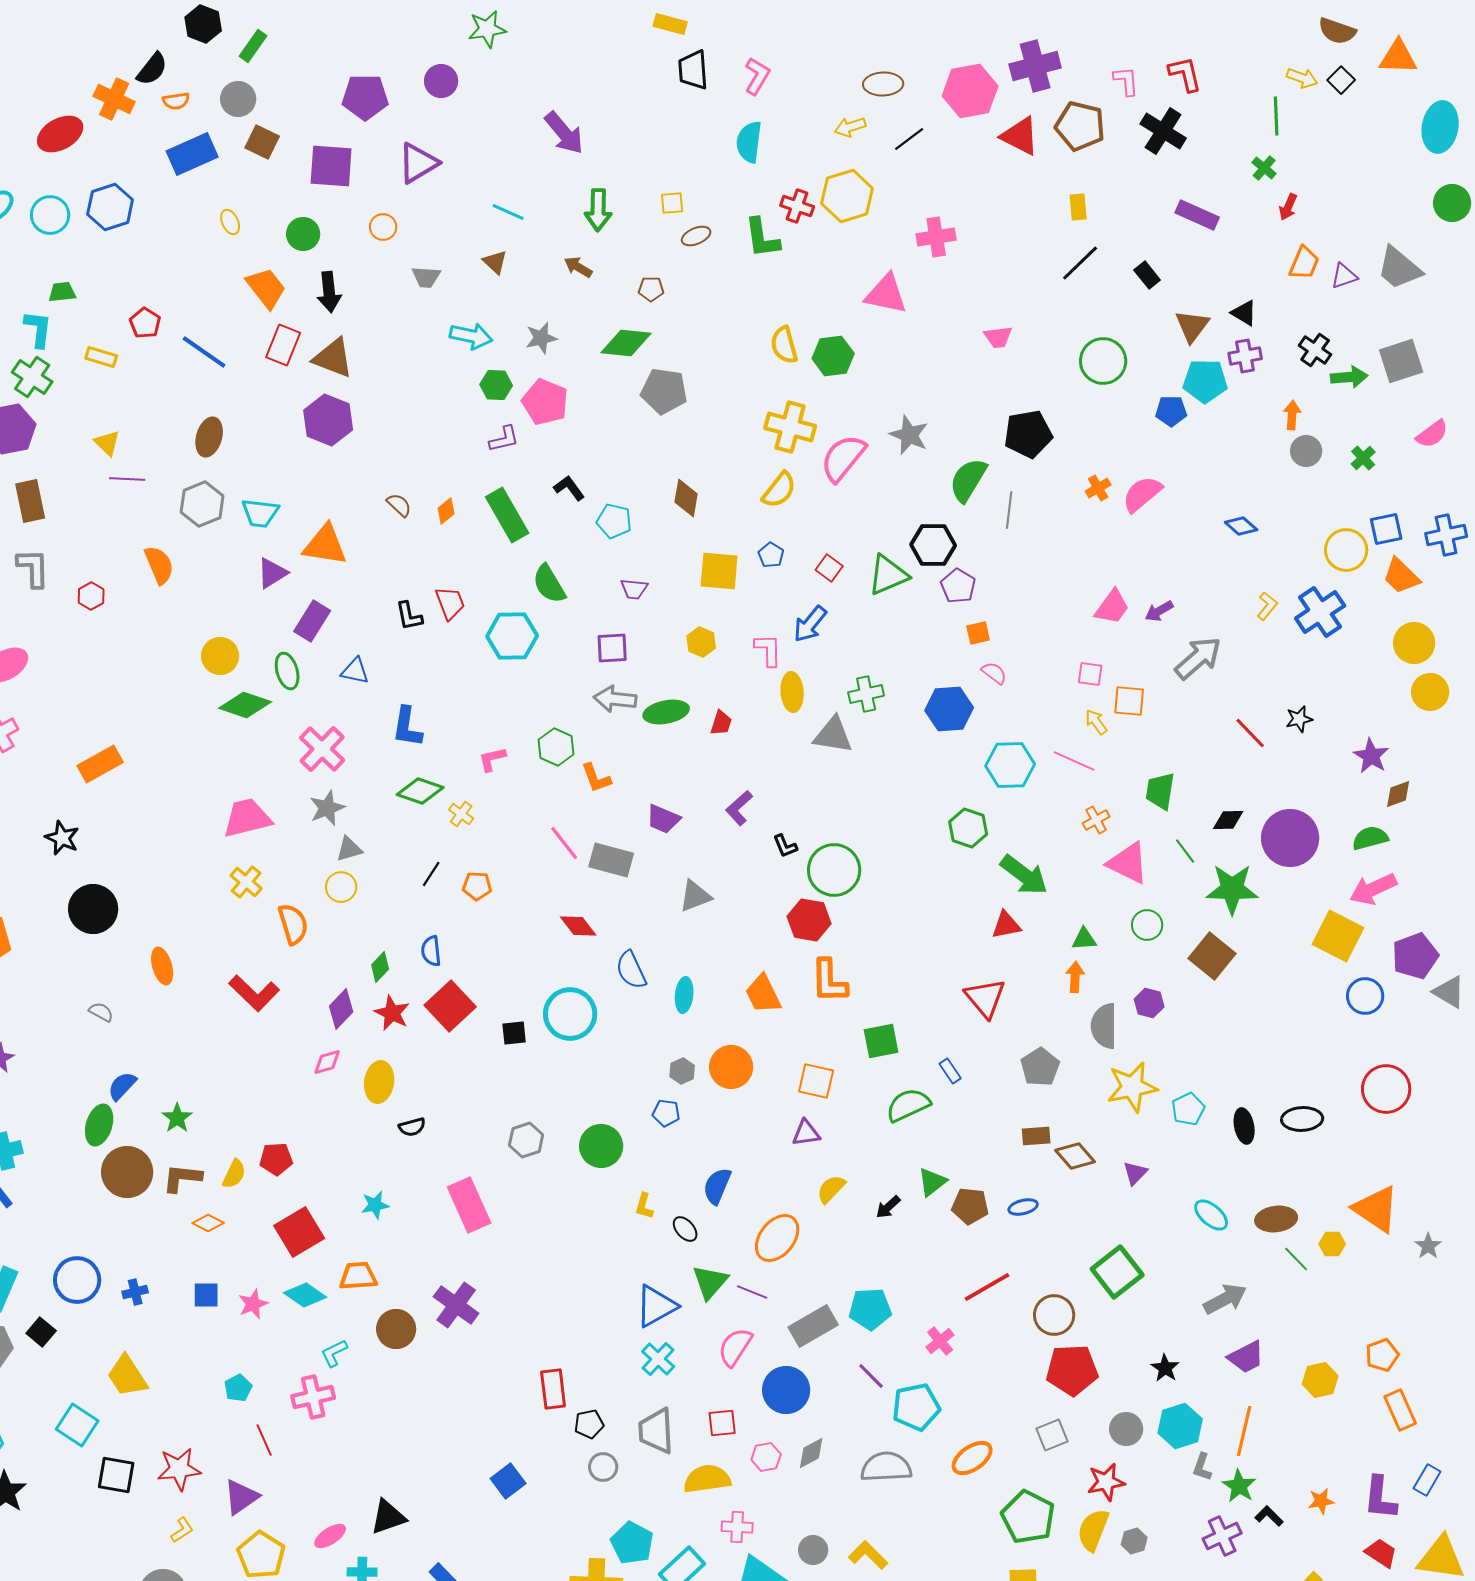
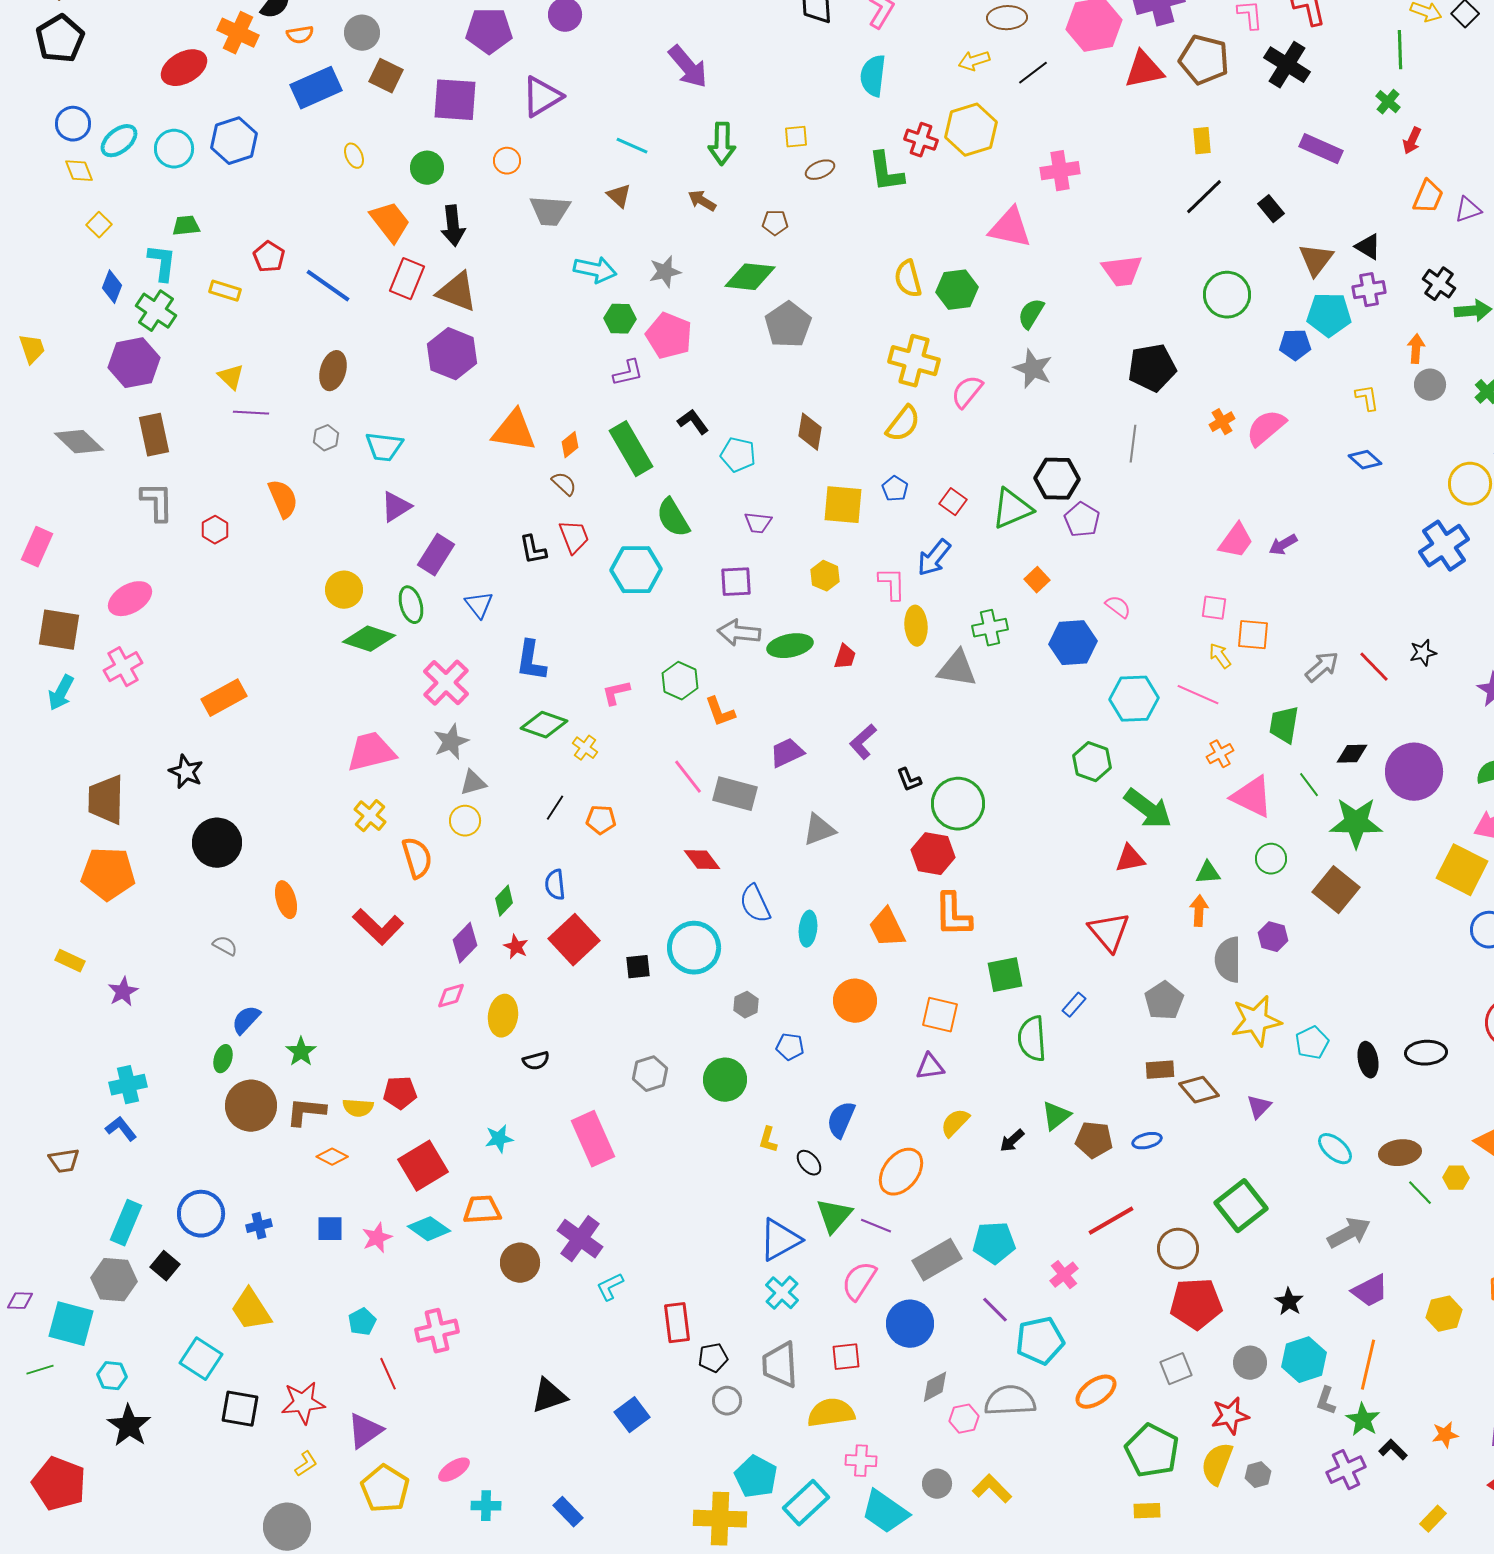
red triangle: (1020, 136) -> (1144, 70), turned -39
gray trapezoid: (426, 277) -> (550, 211), size x1.4
pink trapezoid: (998, 337) -> (1122, 271), size x1.4
gray pentagon: (664, 391) -> (788, 325), turned 30
pink semicircle: (843, 458) -> (967, 392), size x0.7
green semicircle: (968, 480) -> (1031, 314), moved, size x0.7
gray hexagon: (202, 504) -> (326, 438), size x0.6
brown semicircle: (399, 505) -> (564, 484), moved
orange triangle: (325, 545) -> (514, 431), moved
yellow L-shape: (1267, 606) -> (1367, 398), moved, turned -48
orange square: (978, 633) -> (1037, 580), moved, turned -30
gray arrow: (1198, 658) -> (1322, 667), moved, size x0.7
blue triangle: (355, 671) -> (479, 605), turned 40
purple trapezoid: (663, 819) -> (787, 753), turned 132
red star: (392, 1013) -> (516, 947), size x0.7
gray hexagon: (682, 1071) -> (746, 1005), moved
blue rectangle: (950, 1071) -> (1074, 1005), turned 75
green semicircle: (908, 1105) -> (1032, 1039), turned -69
green ellipse: (99, 1125) -> (223, 1059), size x0.7
yellow semicircle: (234, 1174) -> (358, 1108), turned 68
cyan L-shape: (334, 1353) -> (610, 1287), moved
pink hexagon: (766, 1457) -> (964, 1419), moved
black triangle: (388, 1517) -> (549, 1396), moved

